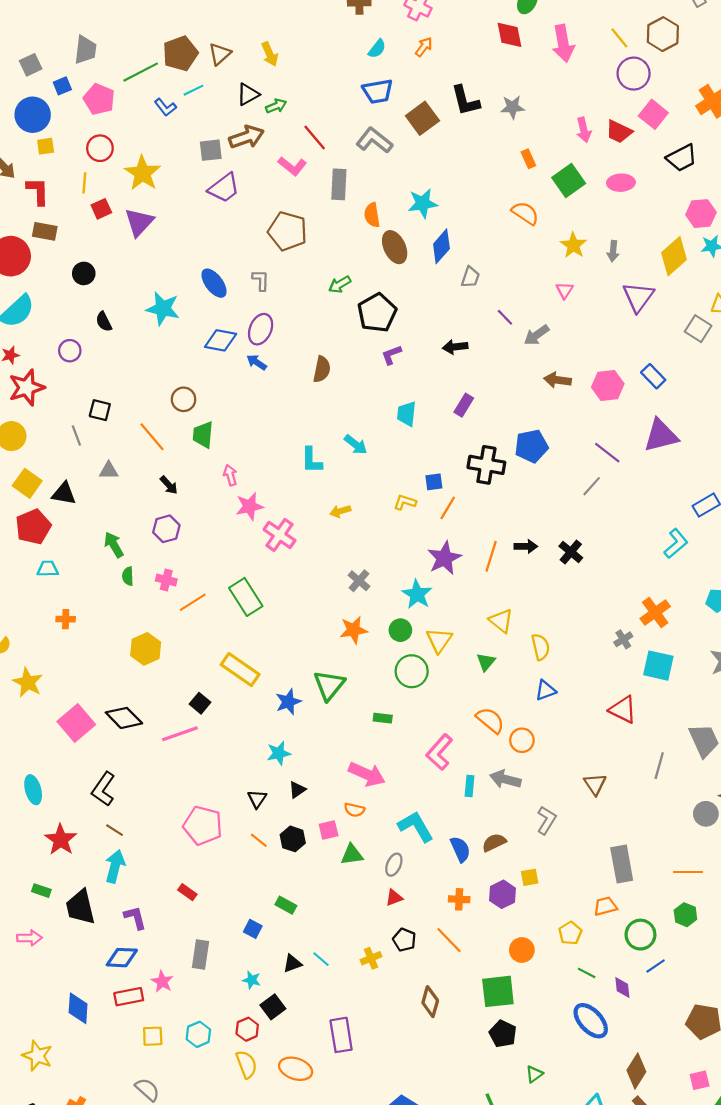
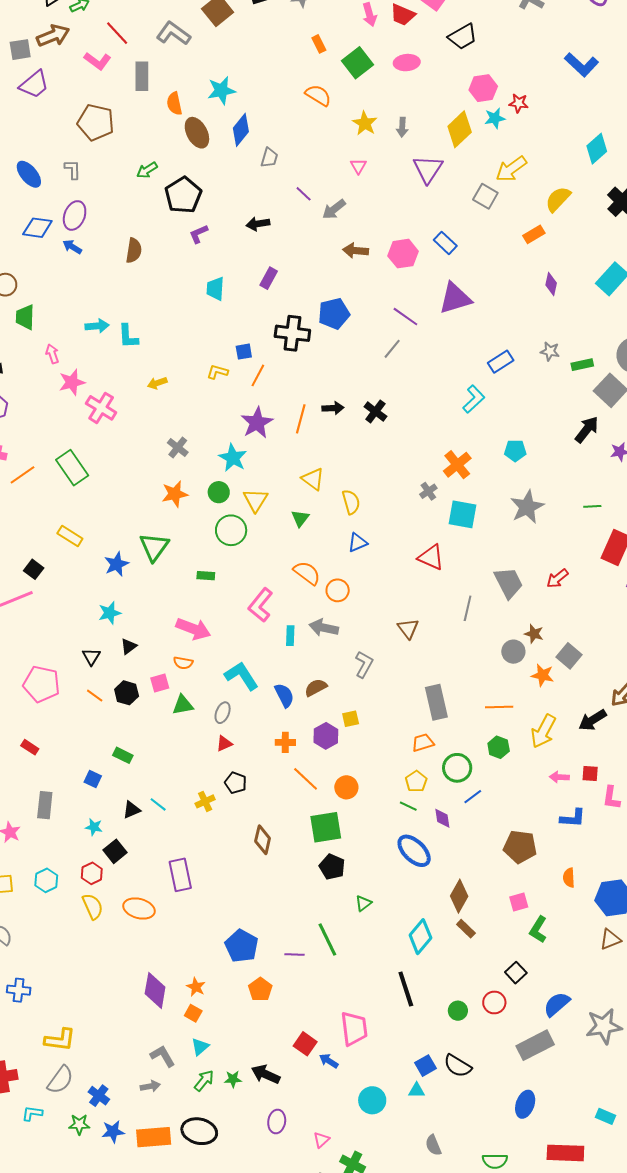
cyan arrow: (356, 445) -> (97, 326), moved, turned -40
yellow rectangle: (240, 670) -> (70, 536), size x0.7
yellow pentagon: (570, 933) -> (416, 781), moved
orange line: (449, 940) -> (306, 779), moved

